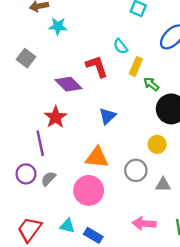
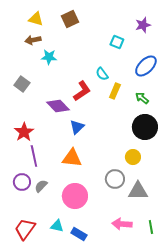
red L-shape: (97, 66) -> (82, 91), turned 75
green arrow: (151, 84) -> (142, 98), moved
blue triangle: (107, 116) -> (77, 127), moved
red star: (56, 117) -> (24, 132), moved
orange triangle: (97, 157) -> (72, 158), moved
gray triangle: (163, 185) -> (138, 191), size x1.5

